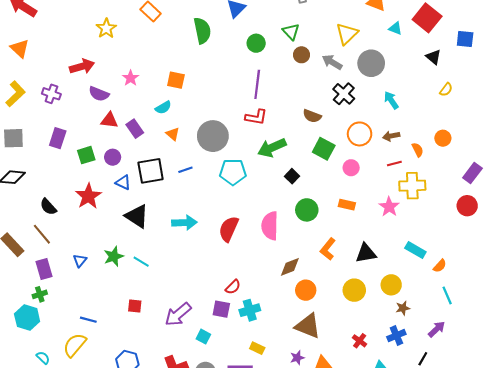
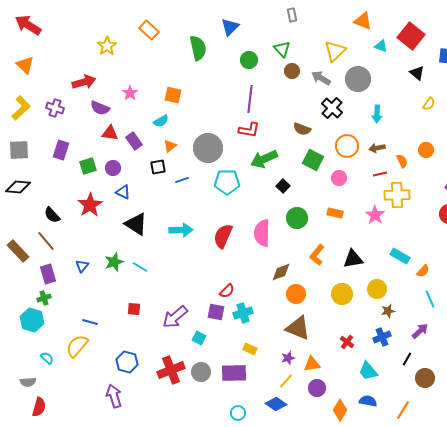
cyan arrow: (391, 100) -> (377, 114), turned -144
orange triangle: (173, 134) -> (170, 146), turned 40
black square: (151, 171) -> (158, 167), moved, size x0.6

